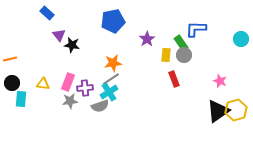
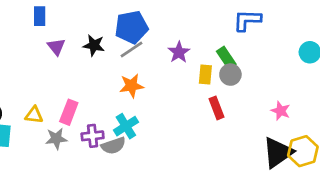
blue rectangle: (47, 13) -> (40, 16), turned 48
blue L-shape: (196, 29) -> (247, 20), moved
black star: (72, 45) -> (94, 45), moved
gray line: (111, 79) -> (132, 49), moved
purple cross: (85, 88) -> (93, 136), moved
gray star: (70, 101) -> (56, 139), moved

